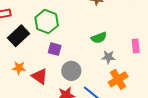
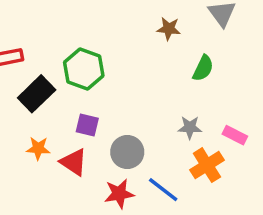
green semicircle: (99, 38) -> (203, 68), moved, turned -42
pink rectangle: (136, 46) -> (235, 135), moved, turned -56
purple square: (55, 49) -> (87, 125), moved

